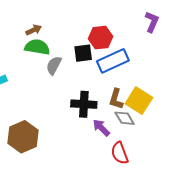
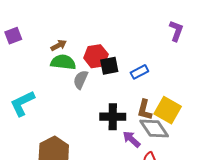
red hexagon: (100, 38) -> (96, 56), moved
blue rectangle: (113, 61) -> (139, 72), size x0.6
gray diamond: (125, 118) -> (154, 128), size x1.4

